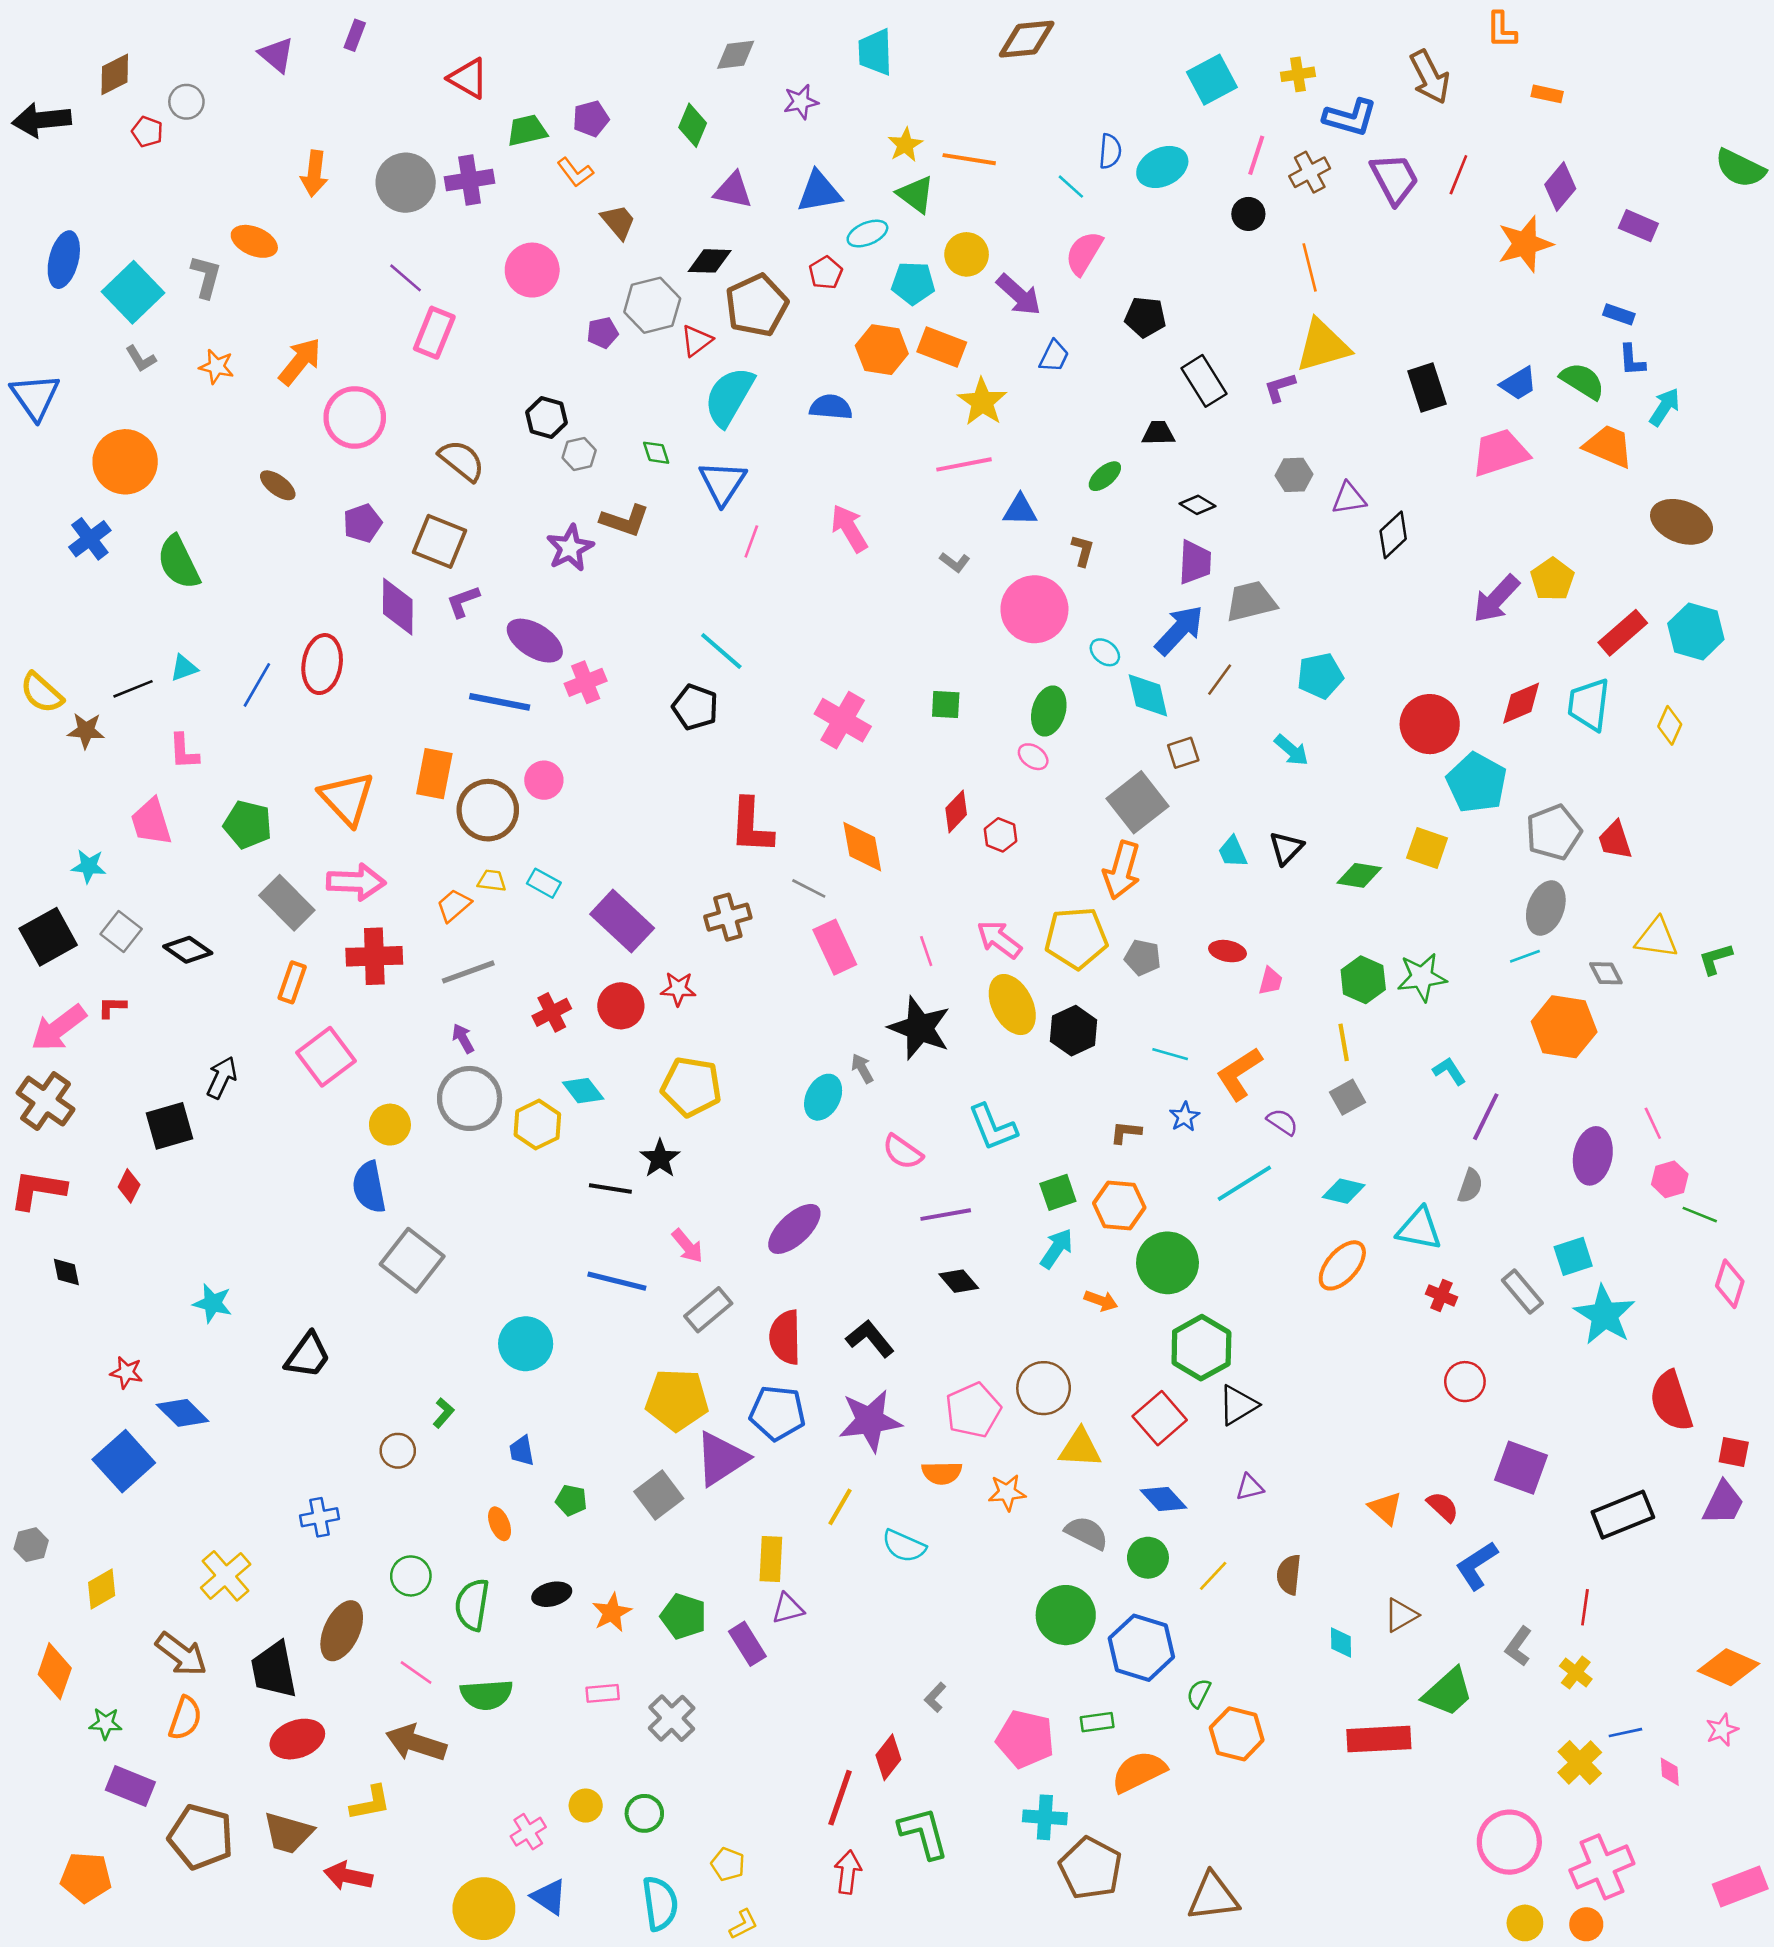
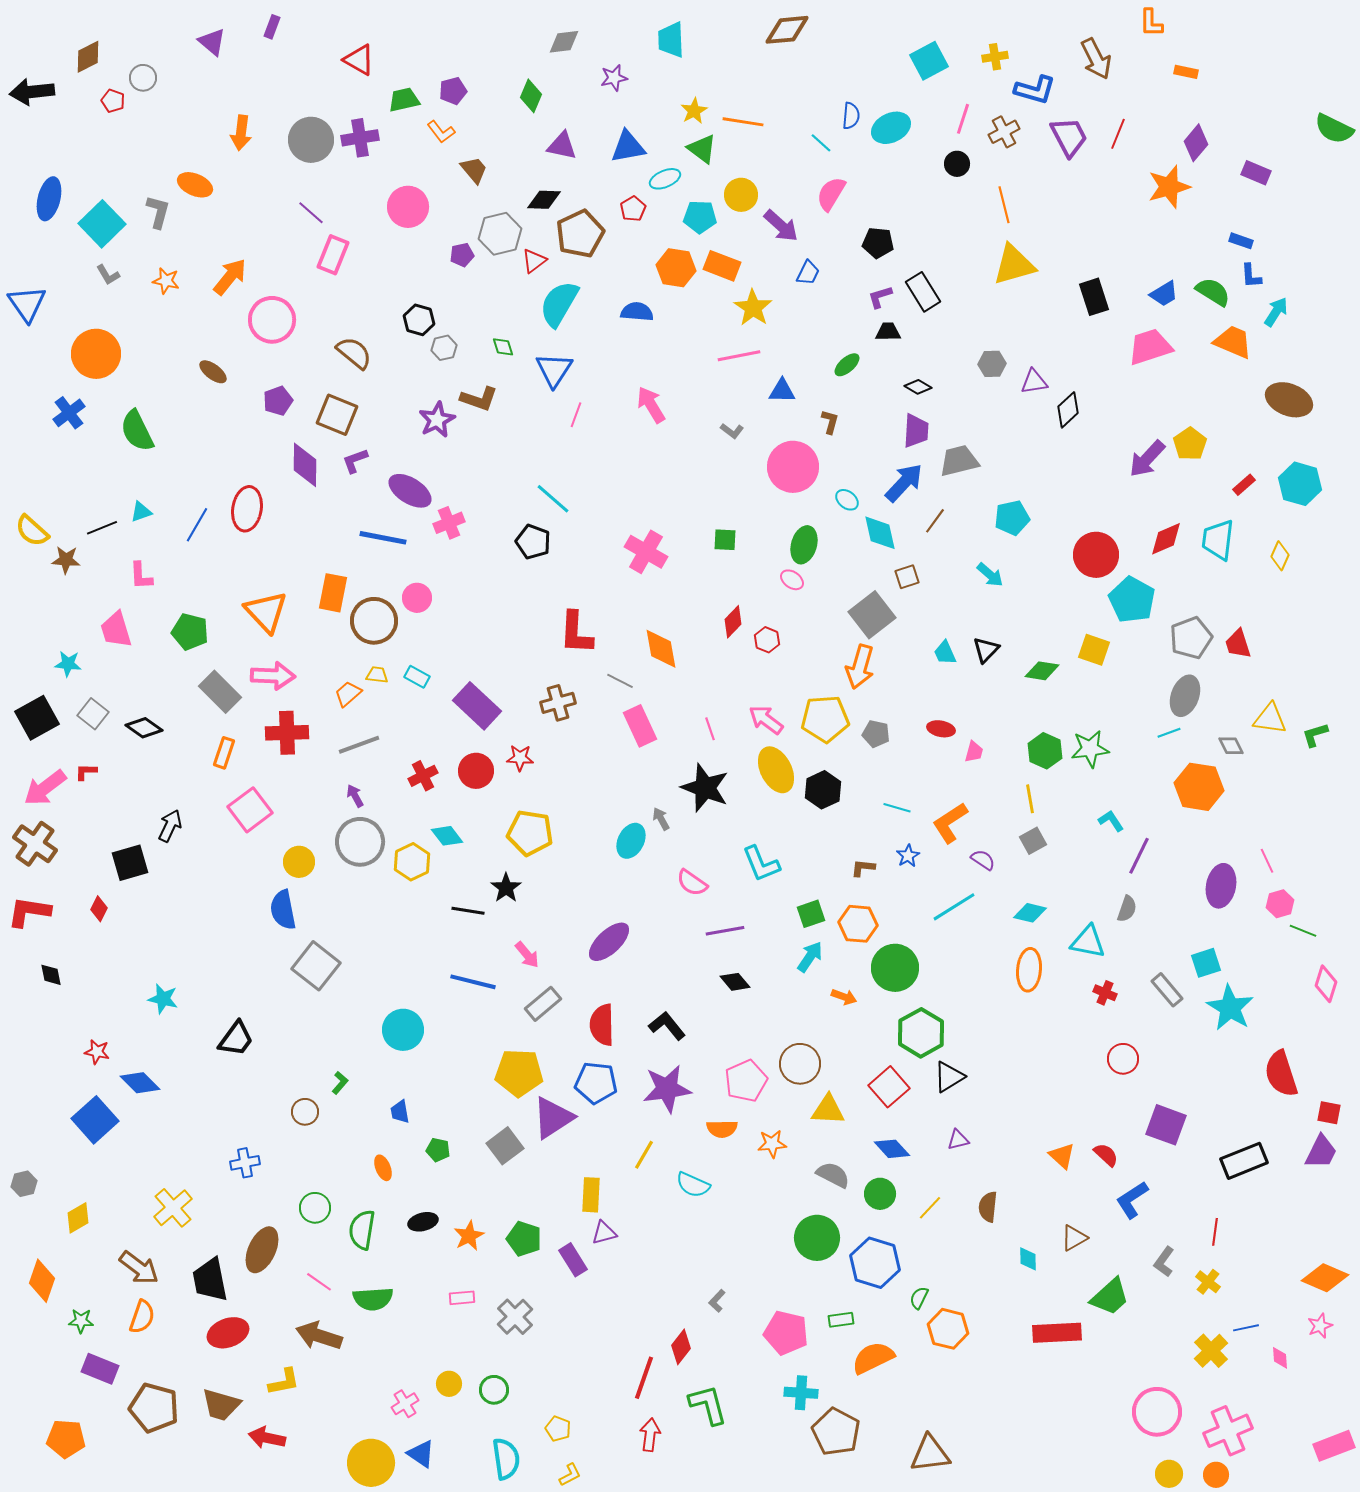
purple L-shape: (1280, 387) -> (880, 297), moved
red rectangle: (1623, 633) -> (1244, 485), size x0.6
orange ellipse: (1342, 1265) -> (1029, 970), turned -36

